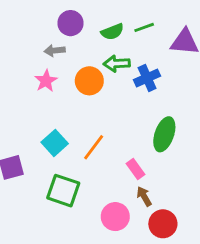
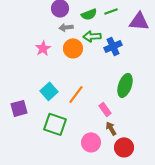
gray arrow: (55, 51) -> (66, 27), moved

